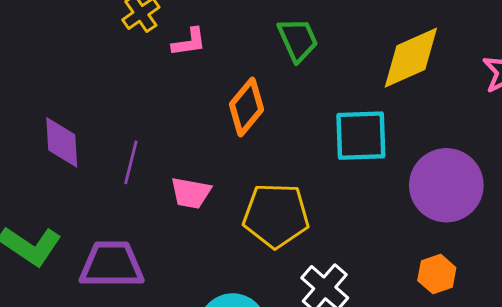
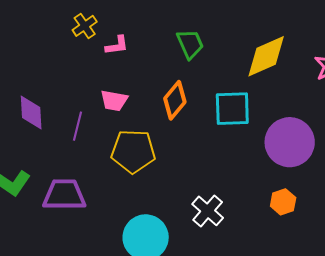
orange diamond: (247, 107) -> (175, 100), moved
pink trapezoid: (191, 193) -> (114, 101), moved
yellow pentagon: (276, 215) -> (133, 151), moved

